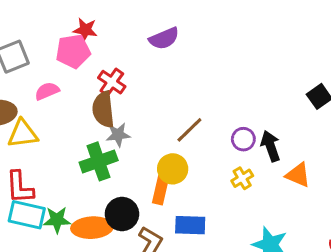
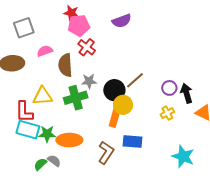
pink pentagon: (73, 51) -> (79, 26), moved
brown semicircle: (103, 109) -> (65, 65), moved
yellow triangle: (23, 134) -> (43, 96), moved
black circle: (122, 214) -> (114, 90), moved

